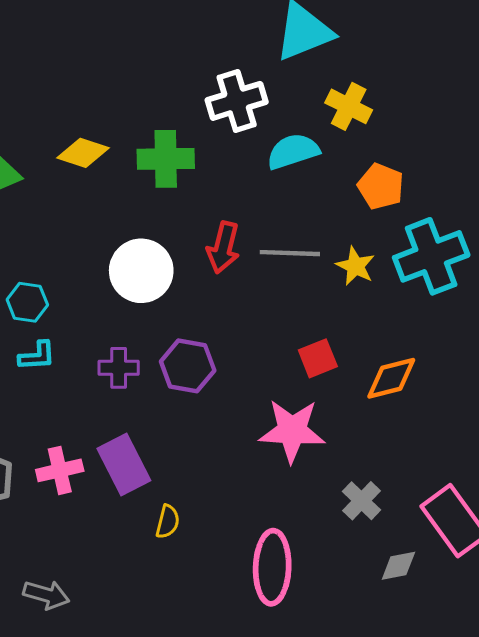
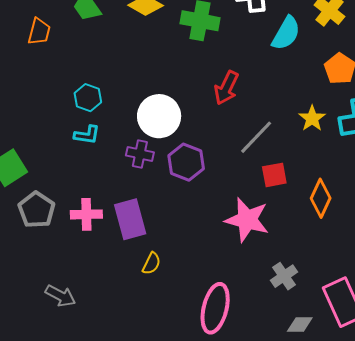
cyan semicircle: (293, 151) -> (286, 33), turned 126
gray line: (290, 253) -> (256, 137), moved, turned -60
white circle: (141, 271) -> (159, 116), moved
orange diamond: (391, 378) -> (321, 198), turned -63

